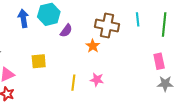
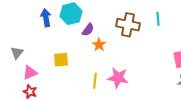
orange star: (93, 46) -> (99, 45), moved
pink star: (97, 80) -> (118, 78), size x1.5

